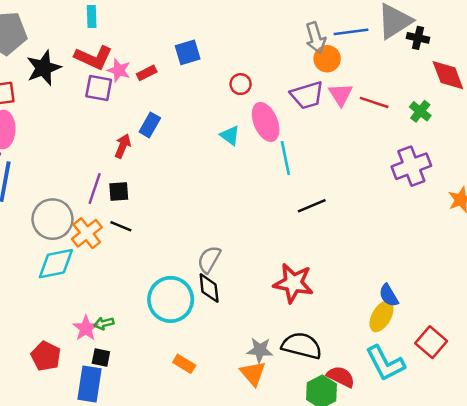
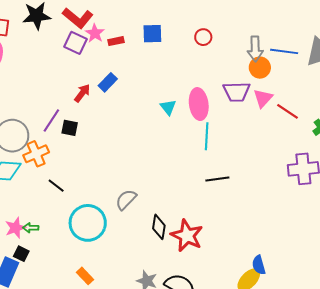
red circle: (241, 84) -> (203, 37), moved
black line: (121, 226) -> (56, 186), moved
black diamond: (209, 288) -> (159, 227), moved

